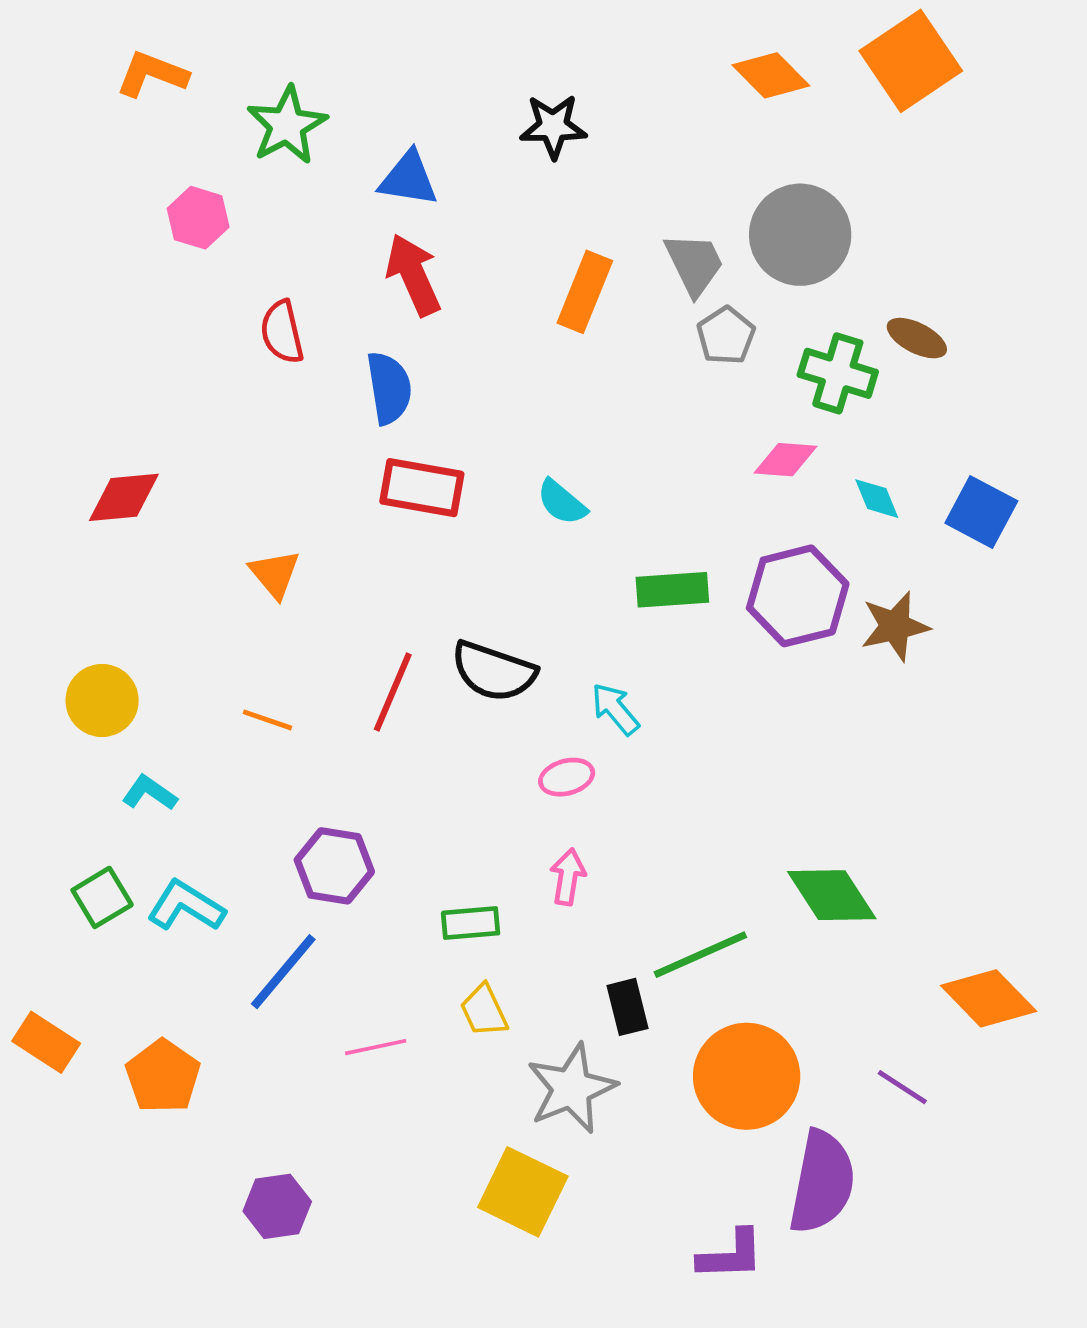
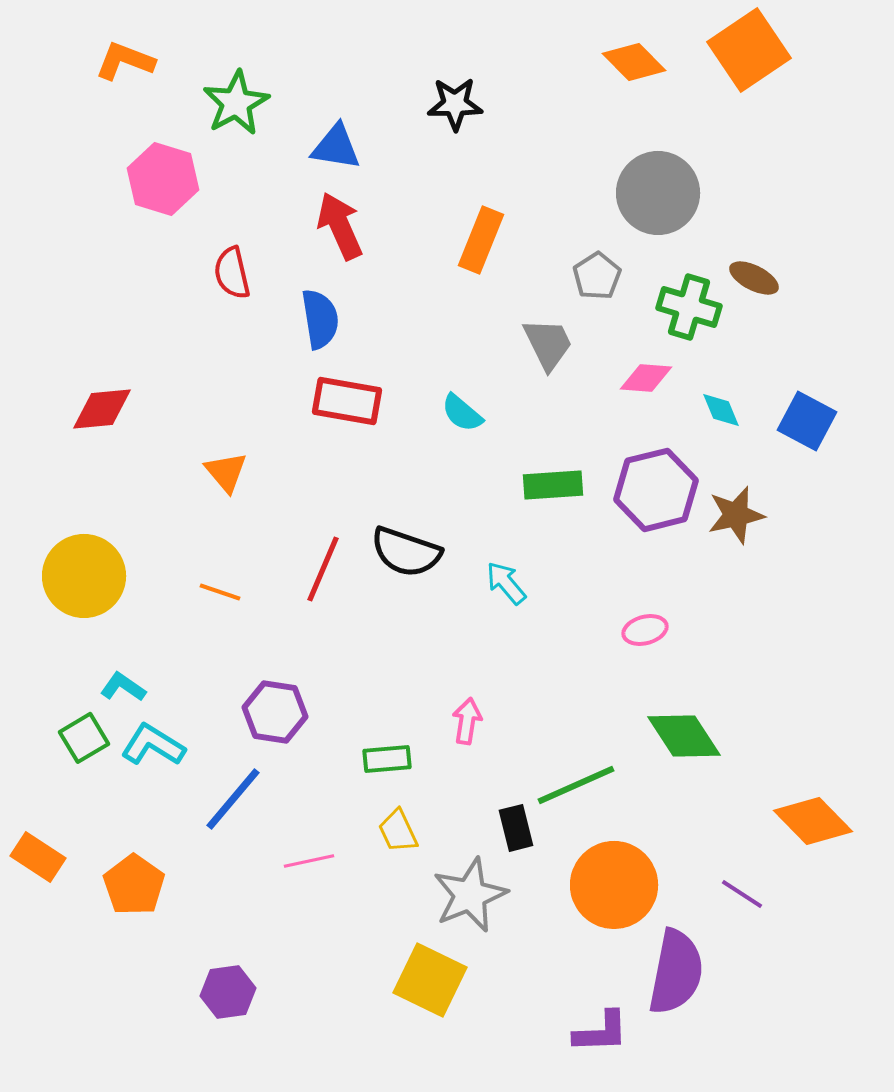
pink hexagon: (198, 218) -> (163, 179), size x1.4
gray trapezoid: (694, 264) -> (548, 344), moved
yellow circle: (102, 700) -> (84, 576), size x1.4
pink ellipse: (567, 777) -> (645, 630), moved
cyan L-shape: (149, 793) -> (123, 687), moved

